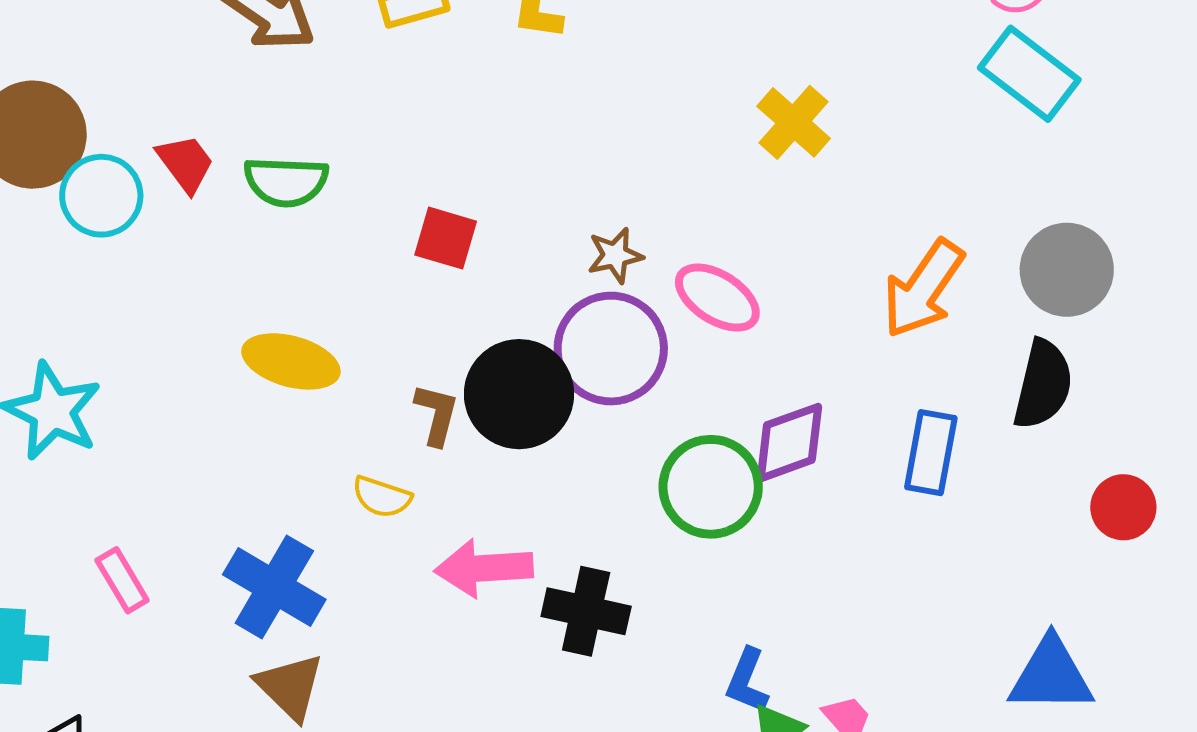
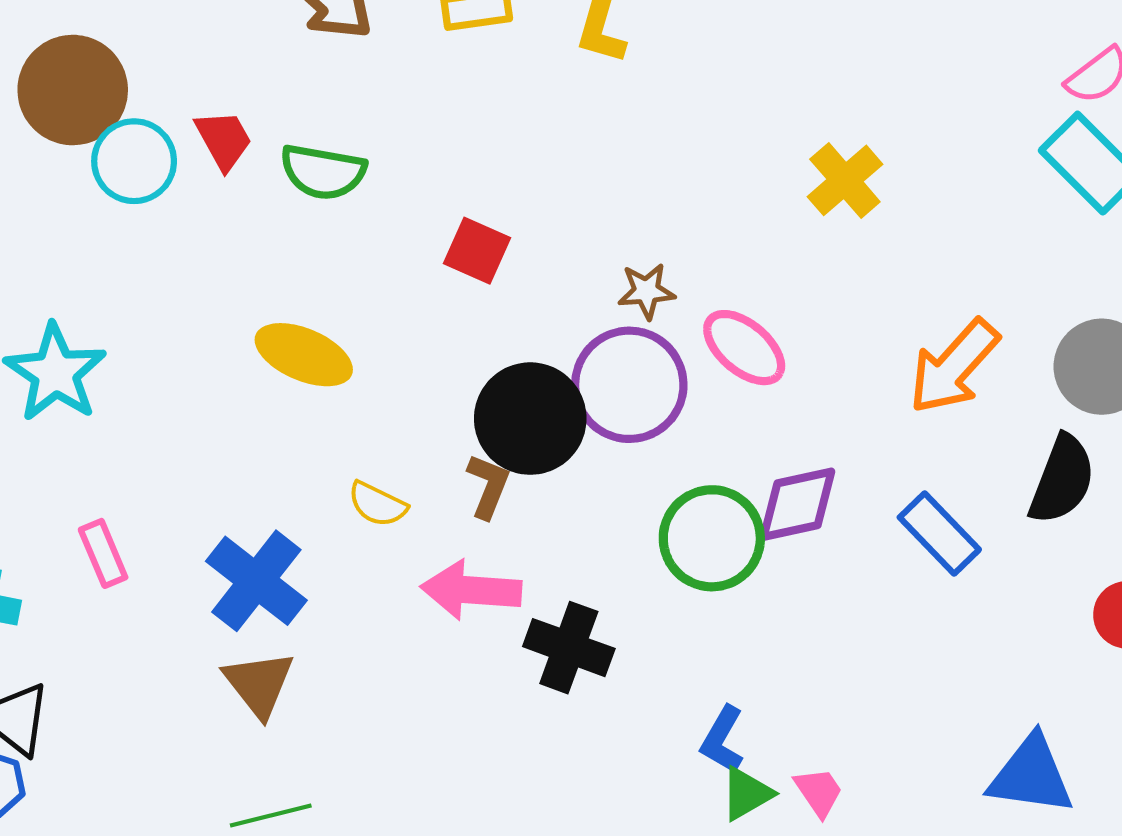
brown L-shape: (437, 414) -> (488, 486), moved
blue rectangle: (931, 453) -> (939, 533), turned -62

